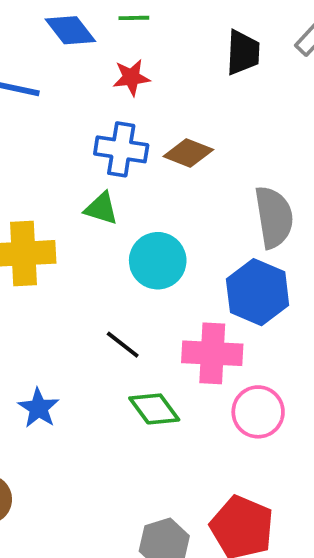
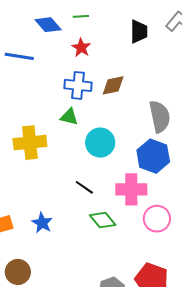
red star: (131, 77) -> (81, 48), turned -30
brown diamond: (188, 153) -> (113, 85), turned -30

